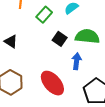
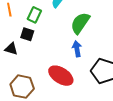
green semicircle: (87, 36) -> (80, 23), turned -45
black square: (60, 39) -> (27, 34), moved

